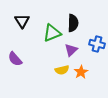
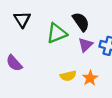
black semicircle: (73, 23) -> (81, 22), turned -36
purple triangle: (71, 50) -> (85, 45), moved

